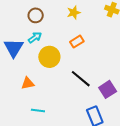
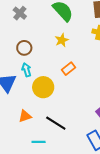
cyan arrow: (35, 37) -> (26, 70), turned -64
black line: (81, 79) -> (56, 123), moved

